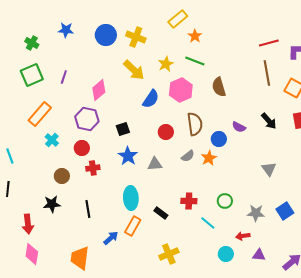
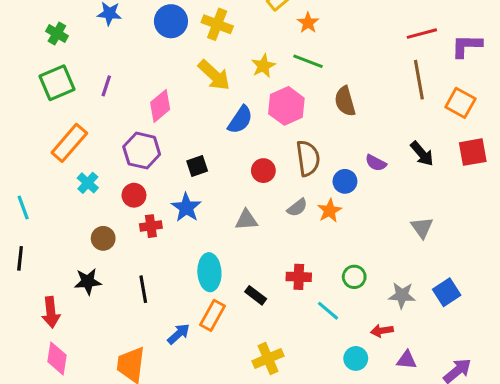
blue star: (128, 156) -> (186, 208), moved

